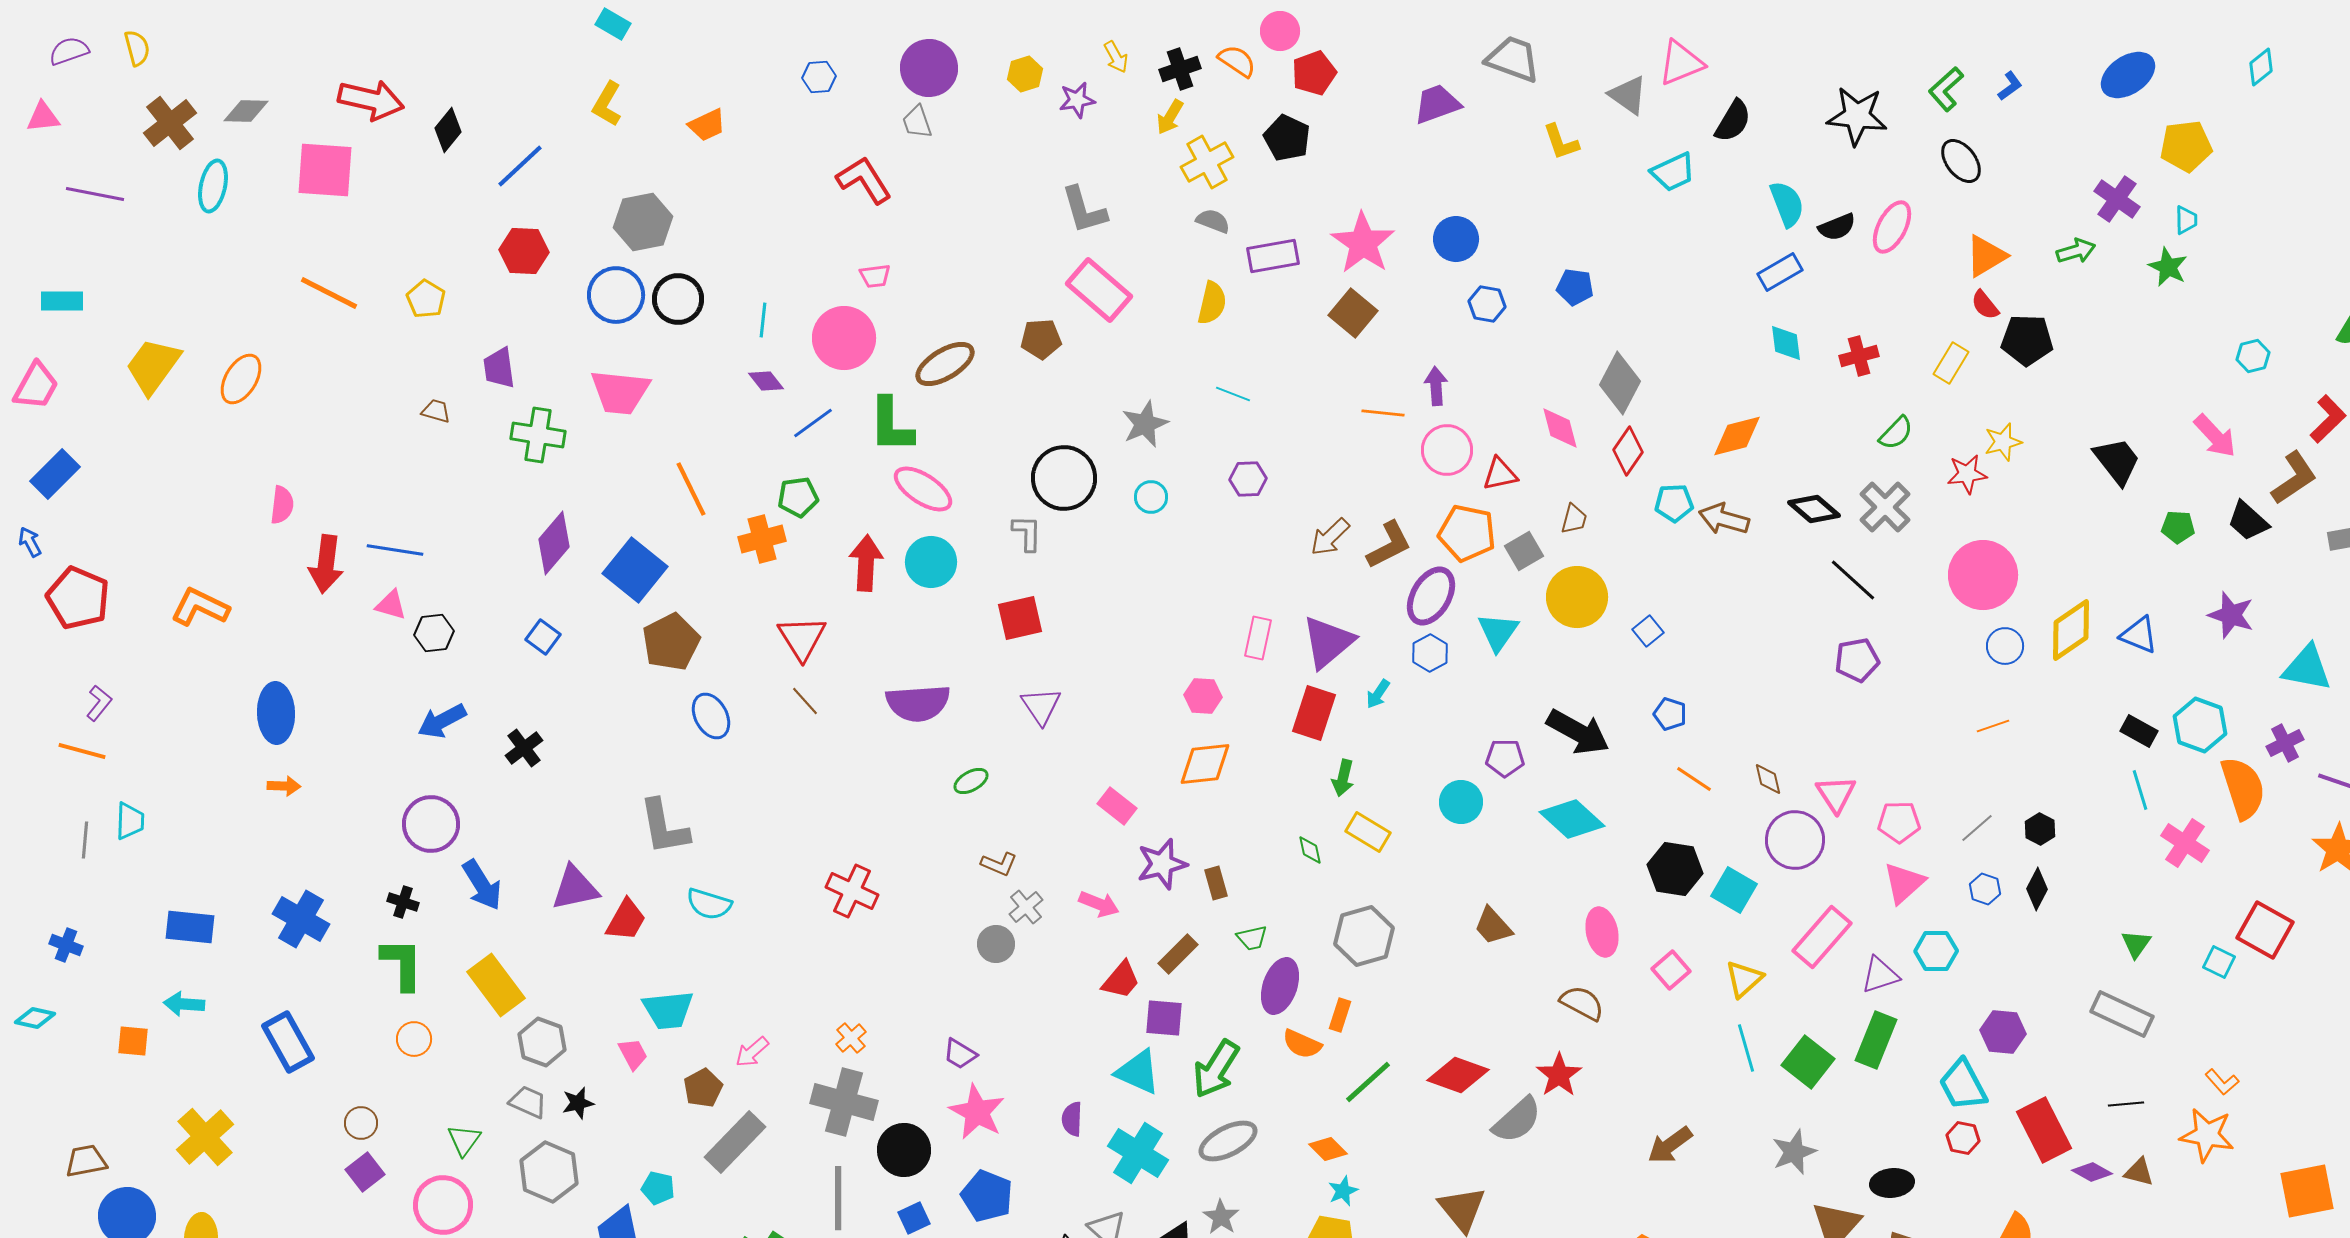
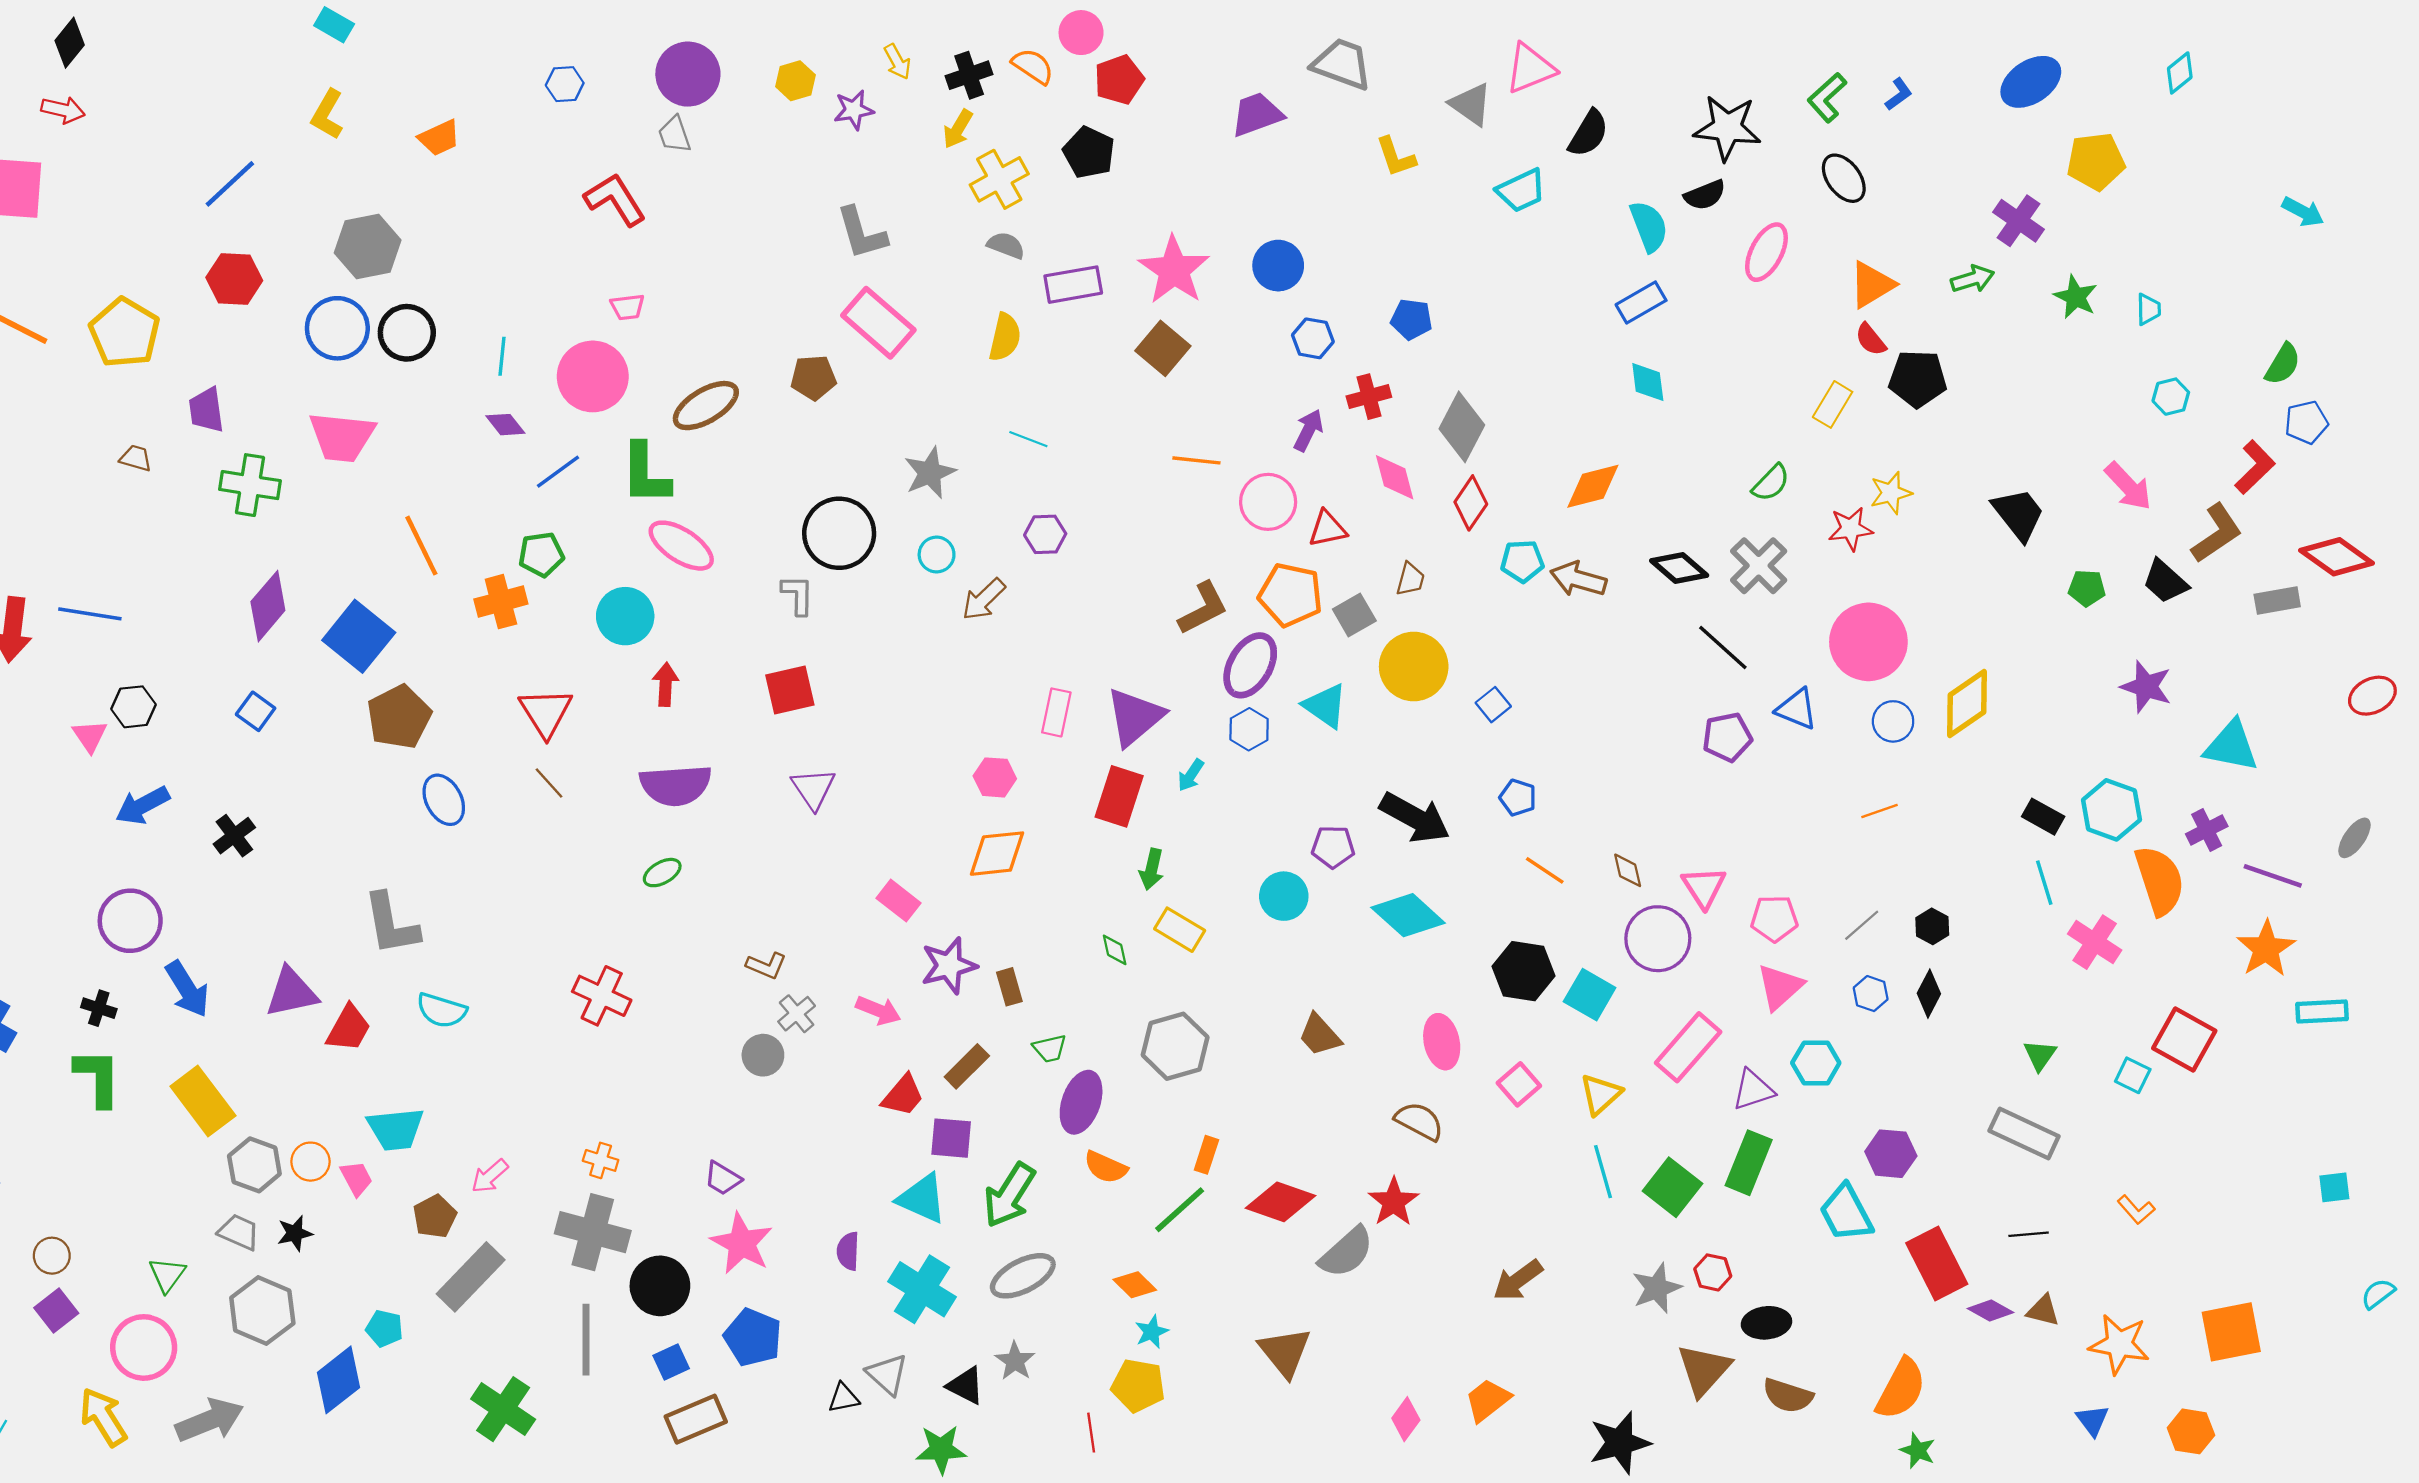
red arrow: (371, 100) -> (63, 110), size x0.6
black diamond: (448, 130) -> (70, 43), moved
cyan trapezoid: (2186, 220) -> (2148, 309), moved
black semicircle: (1837, 227) -> (1705, 195), moved
yellow pentagon: (426, 299) -> (125, 333), size x1.6
red cross: (1859, 356) -> (1369, 397), moved
purple arrow: (1436, 386) -> (1308, 430), moved, turned 30
brown arrow: (1330, 537) -> (984, 599), moved
cyan circle: (931, 562) -> (625, 616), moved
red arrow: (866, 563) -> (666, 684), moved, size x0.7
pink triangle: (391, 605) -> (90, 736), moved, turned 40
cyan triangle: (1498, 632) -> (1325, 706), turned -30
blue triangle: (2139, 635) -> (1797, 709), moved
green ellipse: (971, 781) -> (662, 873), moved
orange rectangle: (1340, 1015) -> (1206, 1155), moved
orange cross: (851, 1038) -> (601, 1160), turned -32
orange circle: (414, 1039) -> (310, 1162), moved
orange star: (2207, 1135) -> (2119, 1344), moved
red hexagon: (1963, 1138) -> (1713, 1272), moved

